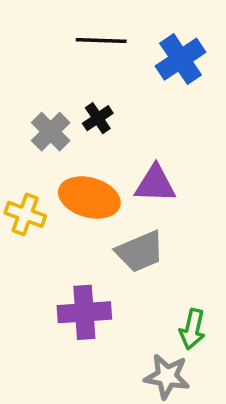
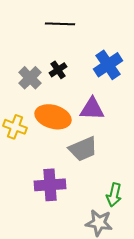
blue cross: (181, 59) -> (108, 65), moved

